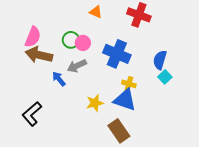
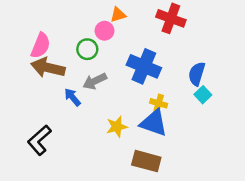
orange triangle: (96, 12) -> (118, 15), turned -40
pink circle: (83, 43) -> (105, 31), moved
brown rectangle: (119, 131) -> (146, 161), turned -40

